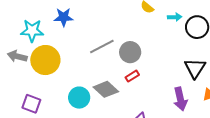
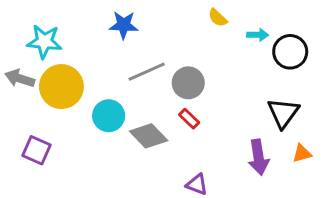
blue star: (63, 17) -> (124, 25), moved
red rectangle: (132, 76) -> (189, 119), turned 72
cyan circle: (79, 98) -> (109, 116), moved

